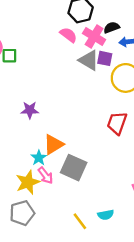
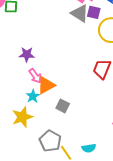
gray square: (74, 168) -> (63, 106), size x0.6
pink arrow: (46, 175) -> (35, 76), moved
gray pentagon: (22, 213) -> (50, 141), moved, turned -30

